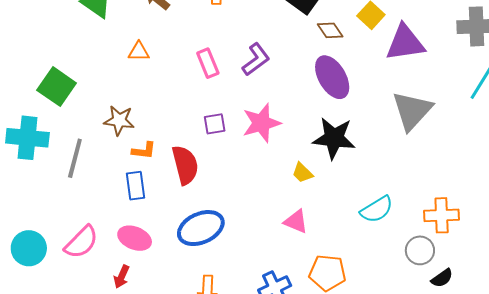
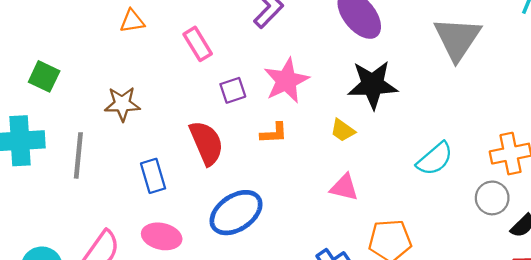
pink rectangle: (208, 63) -> (198, 44), moved
green square: (57, 87) -> (44, 76), size x0.7
orange L-shape: (144, 151) -> (274, 133), moved

